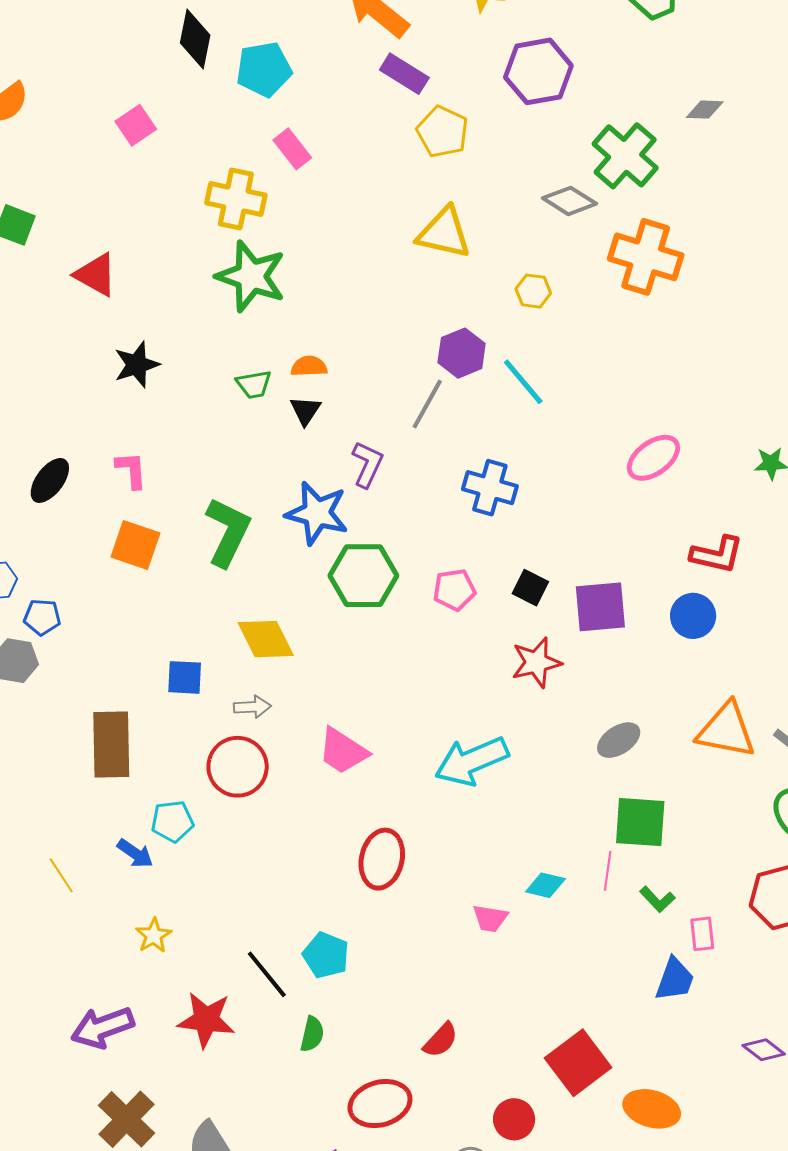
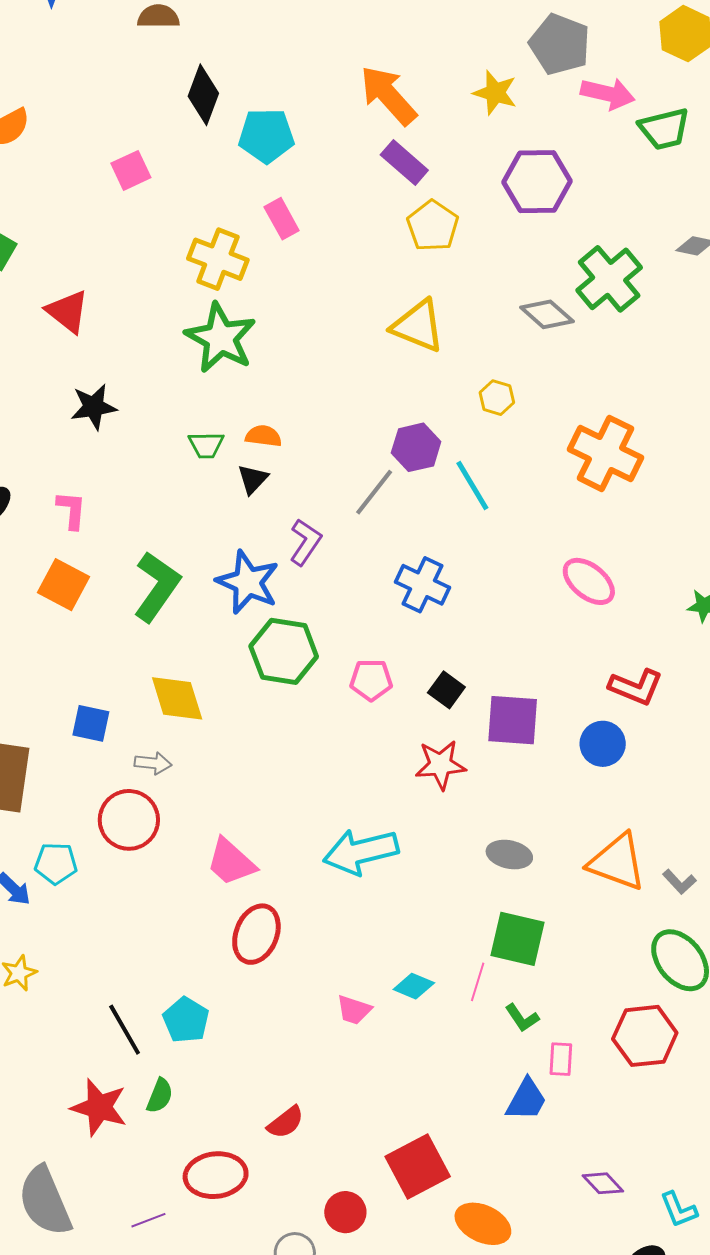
orange cross: (646, 257) -> (606, 453), moved
pink ellipse: (653, 458) -> (589, 581), turned 66
gray ellipse: (619, 740) -> (509, 855), turned 36
pink trapezoid: (343, 751) -> (231, 862), moved
red star: (206, 1020) -> (99, 1107), moved

